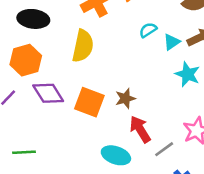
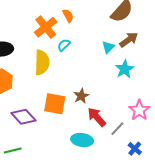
cyan semicircle: (148, 30) -> (64, 45), moved
cyan star: (188, 74) -> (125, 69), turned 30
purple diamond: (48, 93) -> (23, 117), moved

